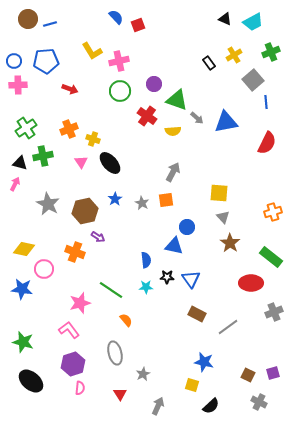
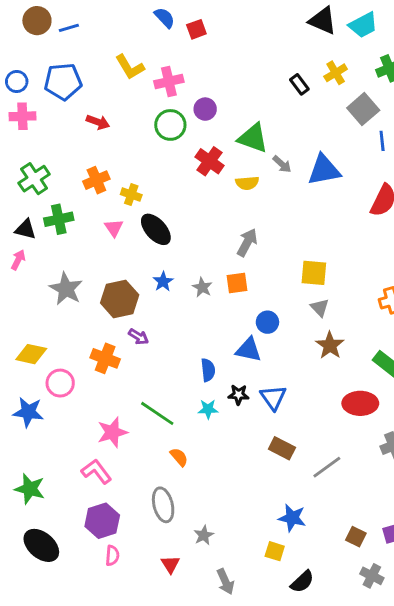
black triangle: (225, 19) -> (323, 21), size x1.5
purple circle: (154, 84) -> (205, 109), moved
gray arrow: (158, 406) -> (225, 582), turned 132

